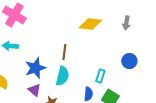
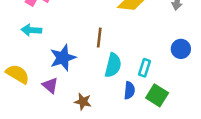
cyan semicircle: (62, 76) -> (113, 65), moved
purple triangle: (34, 90) -> (50, 85), moved

